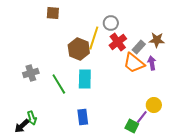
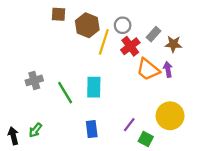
gray rectangle: (139, 47) -> (153, 34), moved
brown hexagon: (79, 49) -> (87, 25), moved
yellow circle: (154, 105) -> (170, 116), size x1.6
purple line: (142, 117) -> (129, 125), moved
green arrow: (32, 118) -> (35, 130), turned 56
black arrow: (22, 126) -> (13, 136), moved, turned 119

